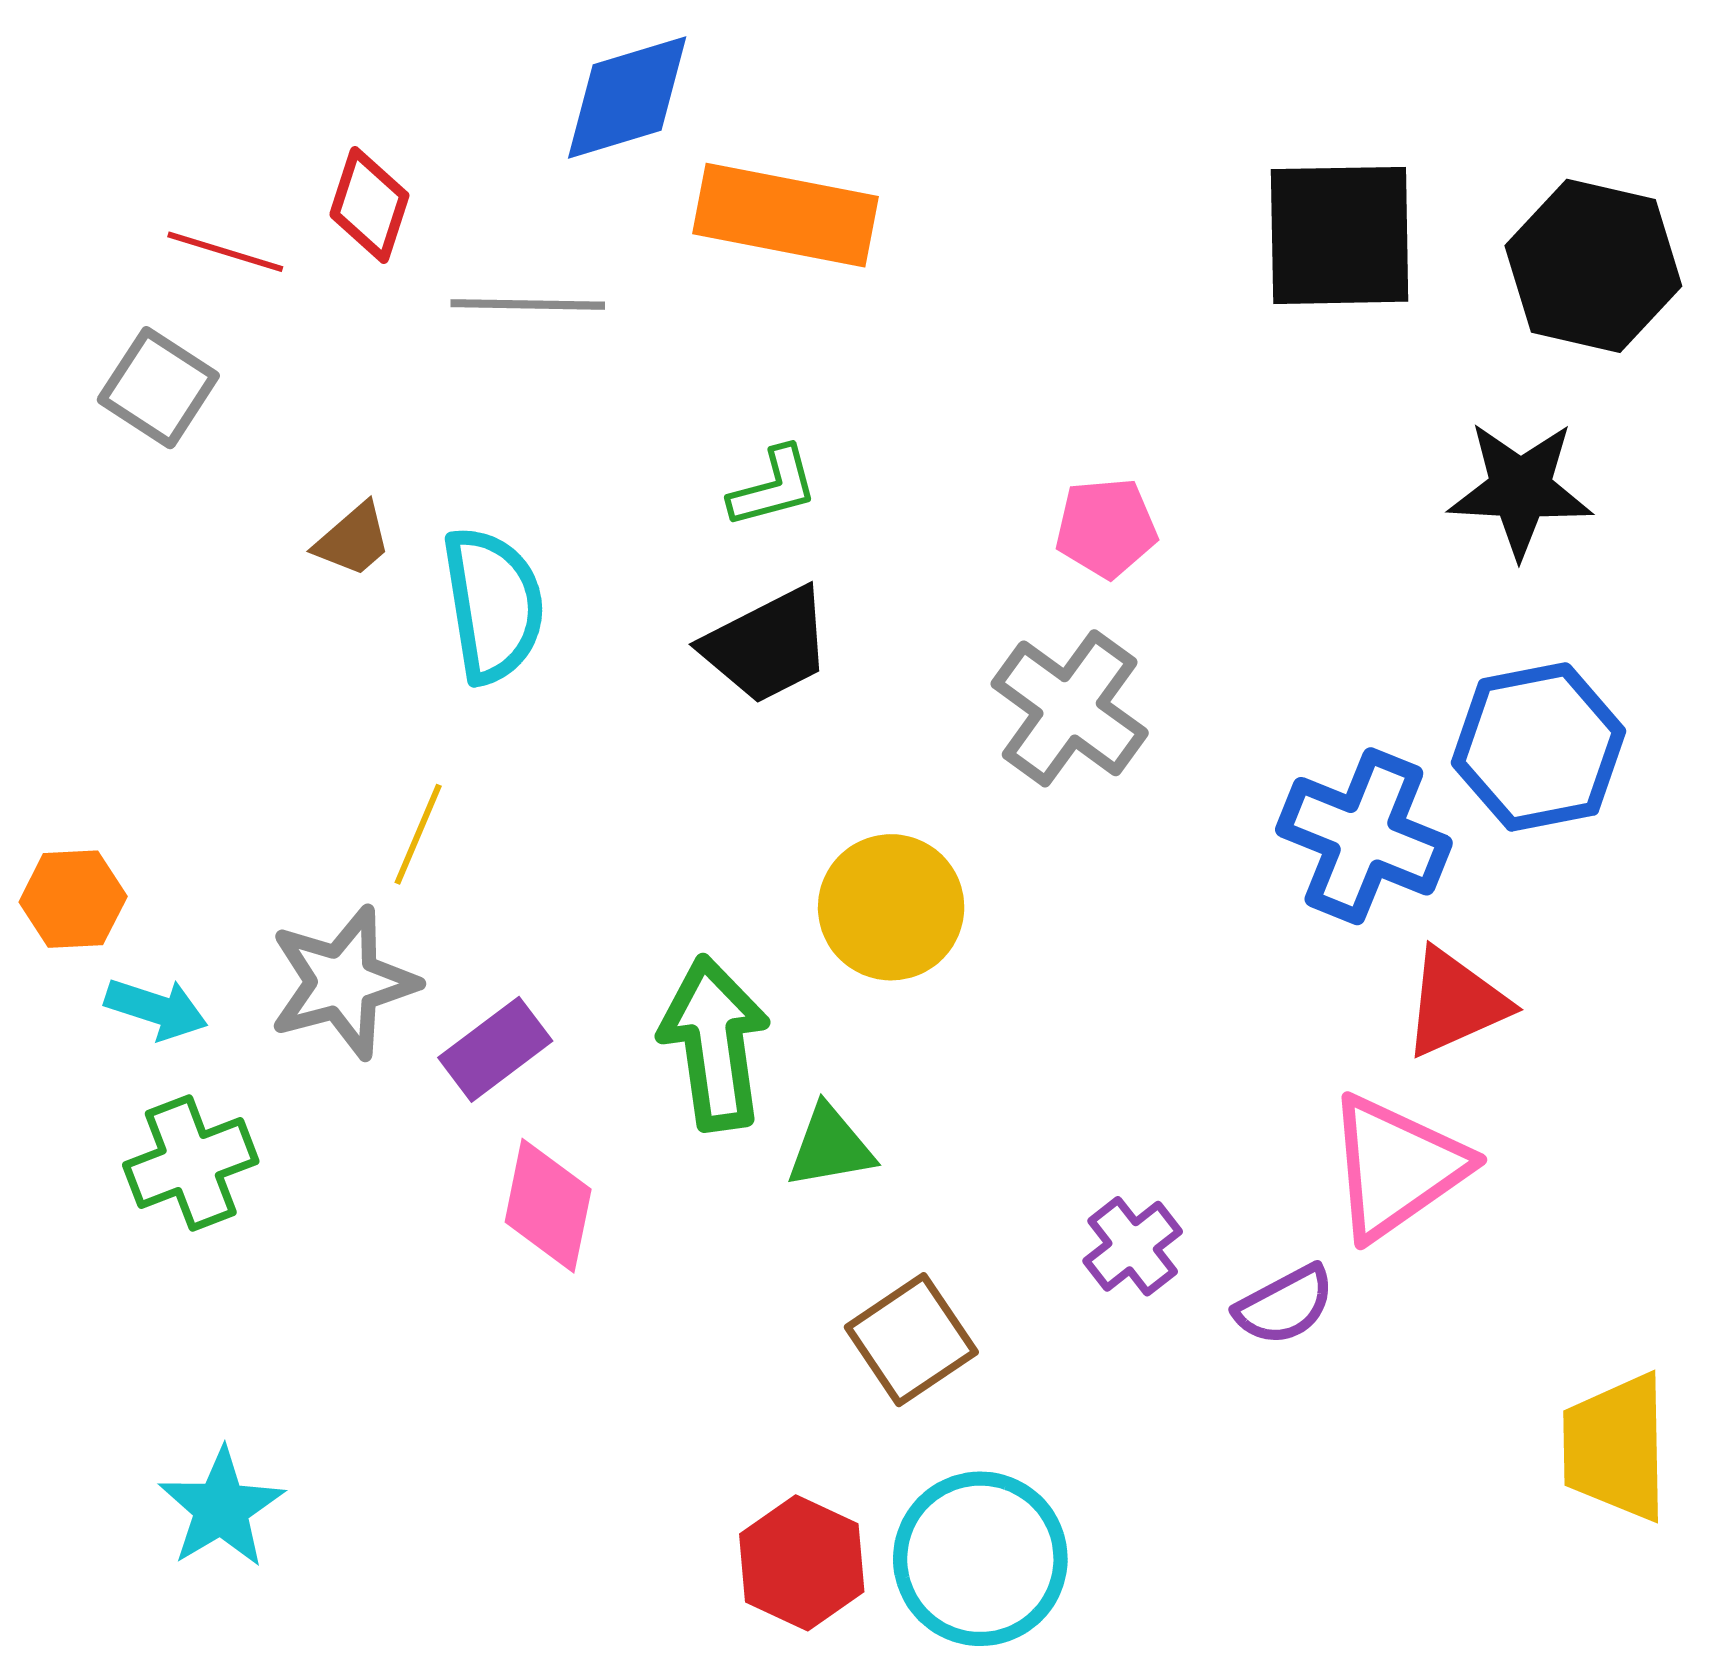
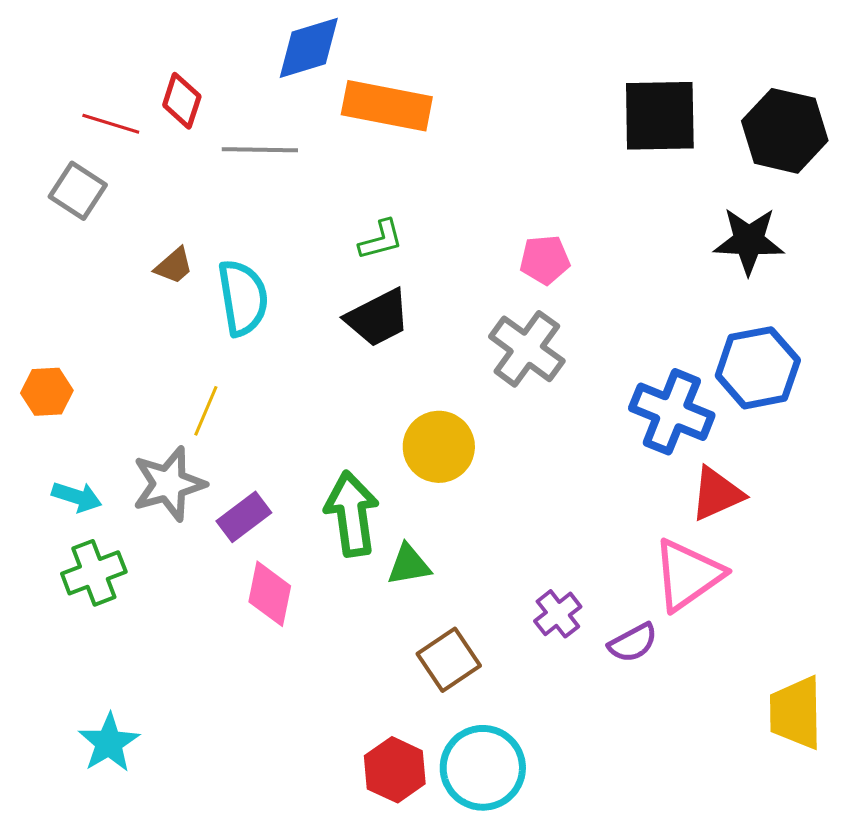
orange hexagon: (73, 899) -> (47, 392), moved

